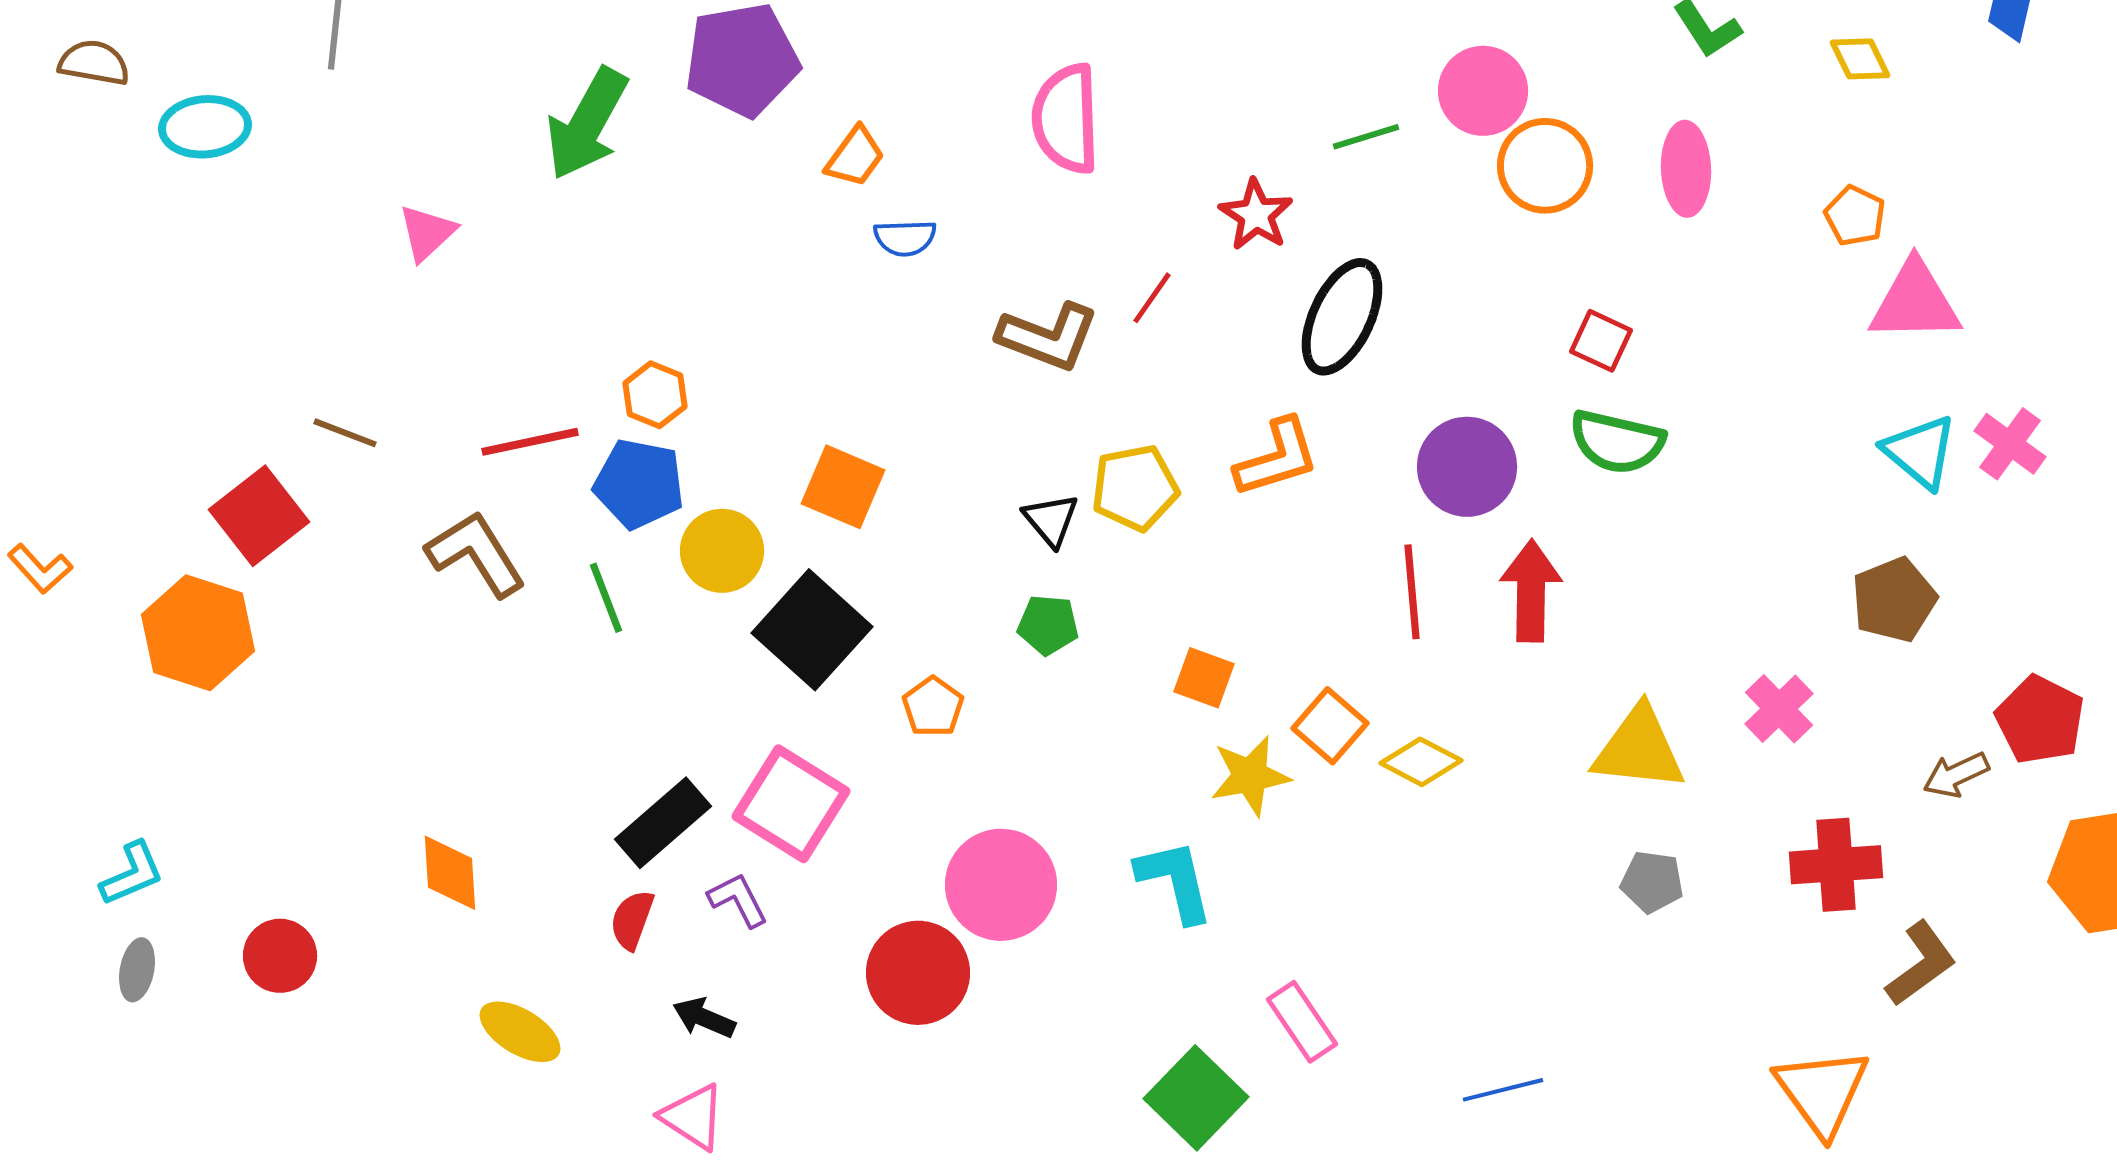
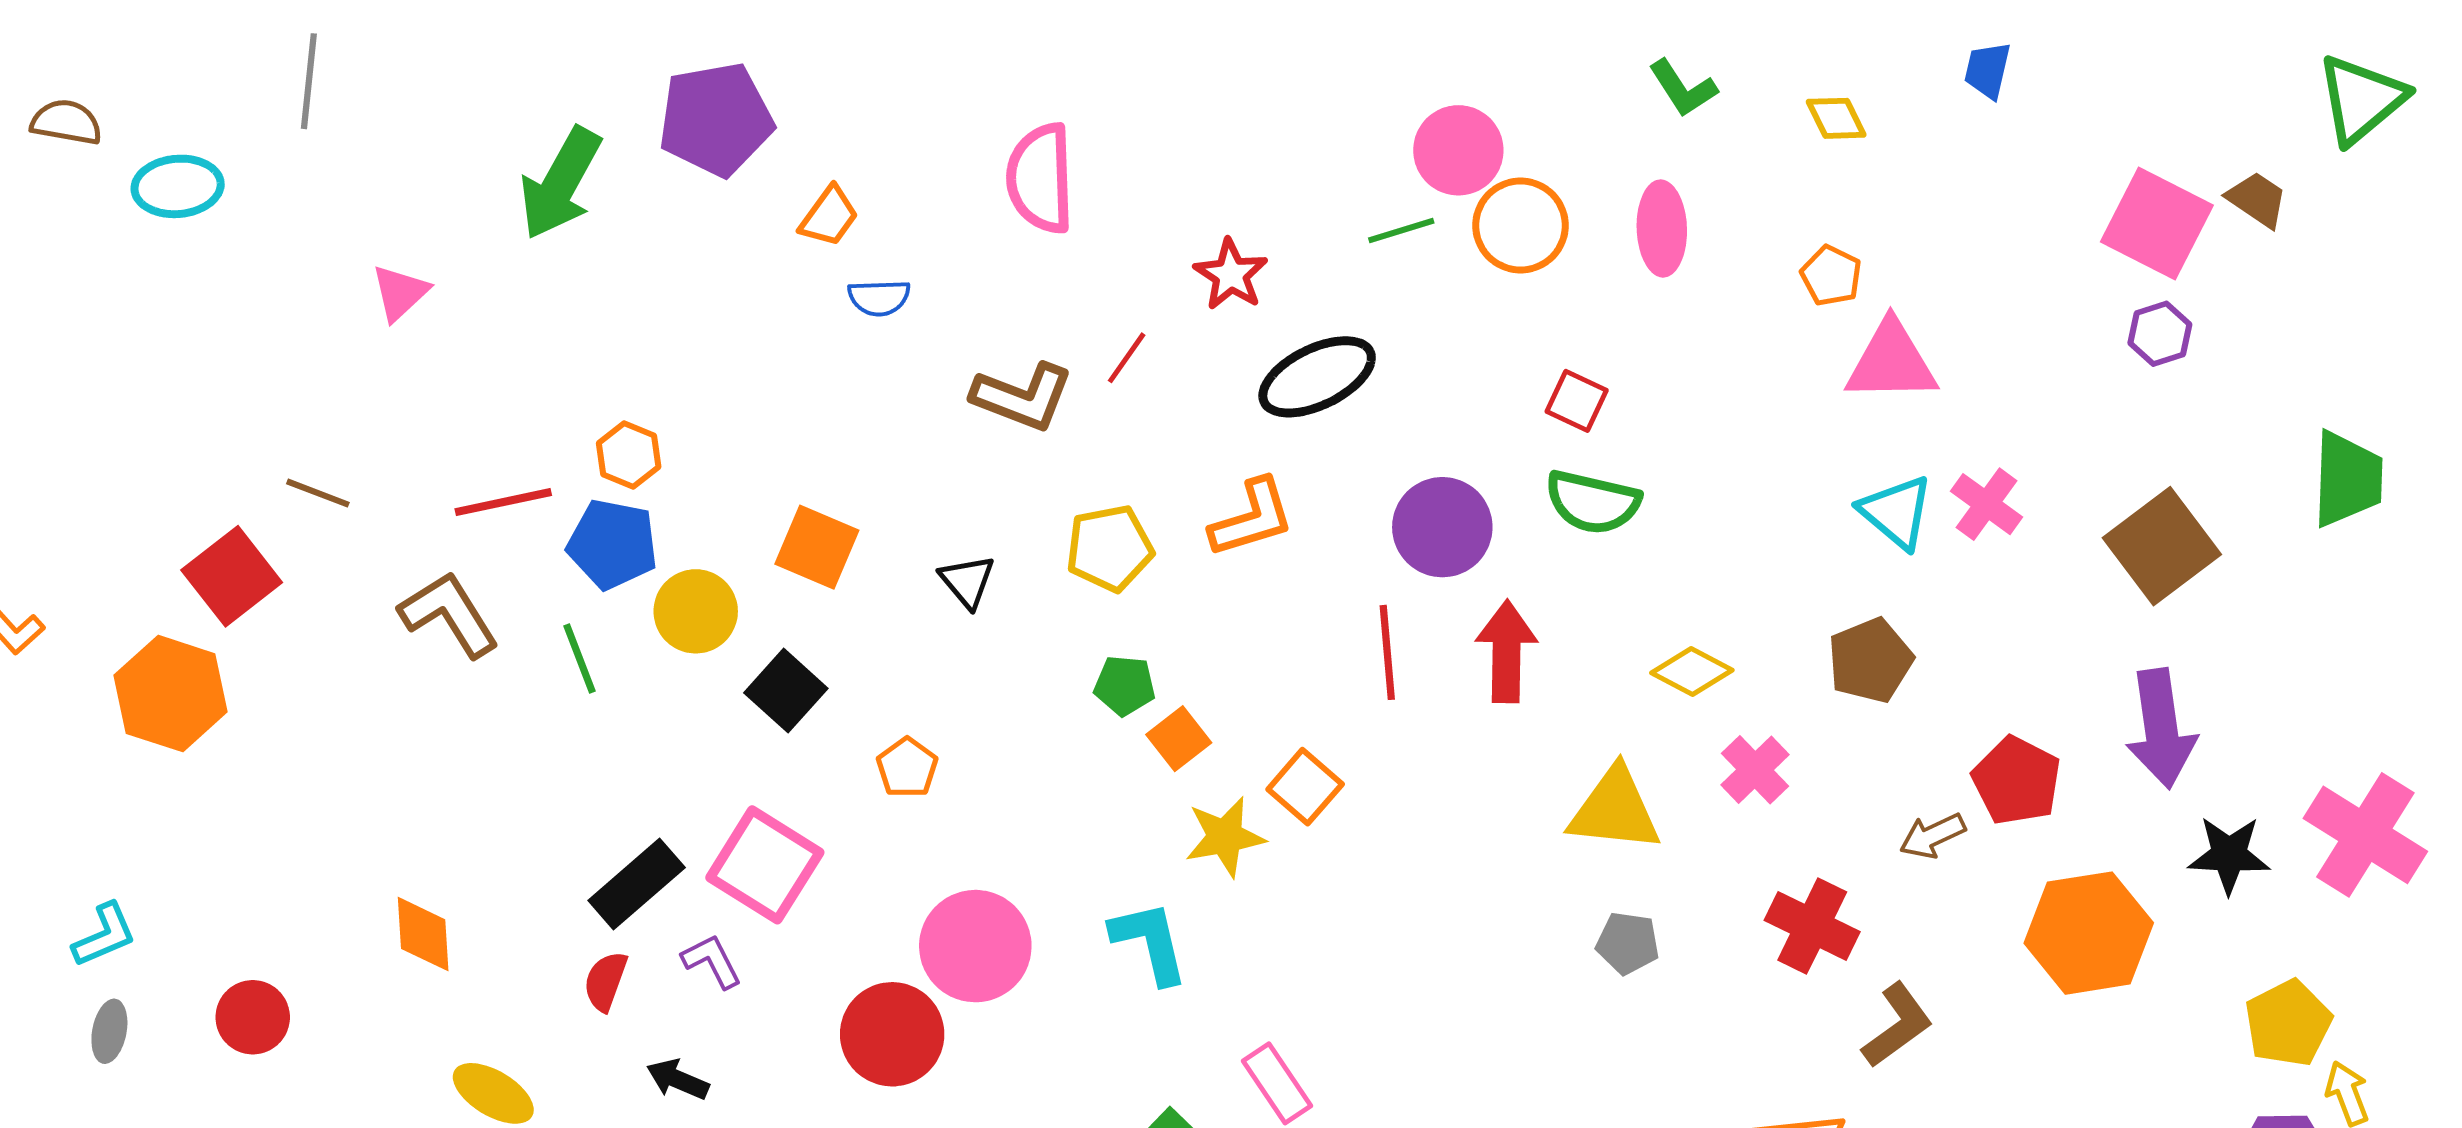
green line: (1366, 137) -> (1401, 231), moved
black ellipse: (1342, 317) -> (1317, 377), turned 39
black triangle: (1051, 520) -> (967, 581), moved
green pentagon: (1048, 625) -> (1125, 686), moved
black square: (812, 630) -> (786, 691), size x0.7
orange square: (1204, 678) -> (1179, 739), turned 32
yellow diamond: (1421, 762) -> (1692, 671), moved
red cross: (1836, 865) -> (1812, 926), turned 30

